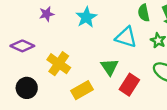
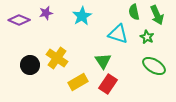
purple diamond: (22, 46) -> (19, 20), moved
red rectangle: (129, 85) -> (108, 84), moved
black circle: (27, 88) -> (30, 65), moved

